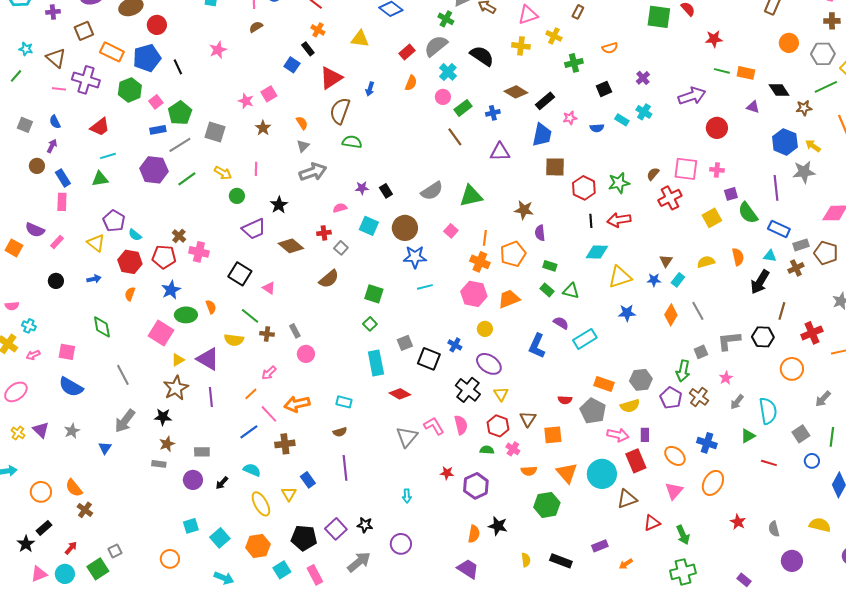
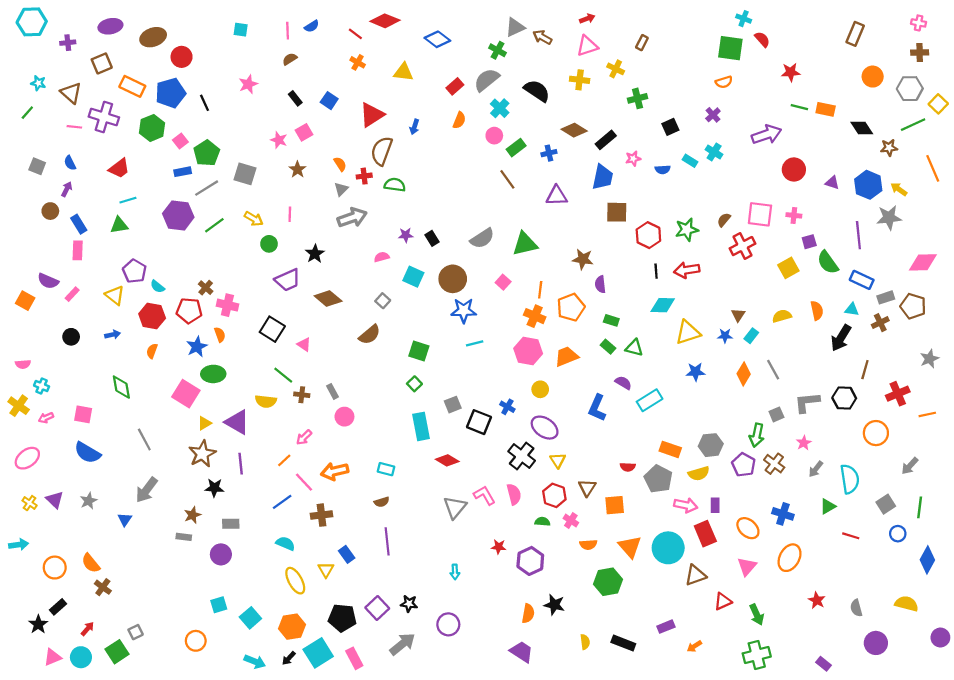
orange semicircle: (610, 48) -> (724, 82), moved
black rectangle: (308, 49) -> (295, 98), moved
purple triangle: (753, 107) -> (832, 183), moved
red cross: (324, 233) -> (364, 176), moved
orange semicircle: (211, 307) -> (220, 335), moved
black star: (163, 417) -> (214, 488), moved
black arrow: (222, 483) -> (289, 658), moved
cyan square: (282, 570) -> (318, 653), size x1.5

